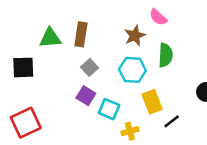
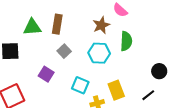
purple square: (86, 96) -> (46, 74), moved
yellow rectangle: (152, 102) -> (116, 90), moved
black line: (172, 121) -> (148, 95), moved

